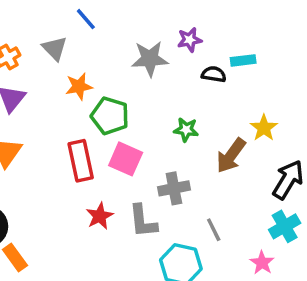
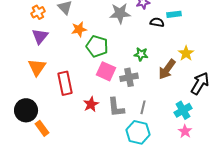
red rectangle: (81, 161) -> (65, 83), moved
gray cross: (174, 188) -> (129, 77), moved
cyan cross: (285, 226) -> (183, 110), moved
gray line: (214, 230) -> (143, 107), moved, turned 40

